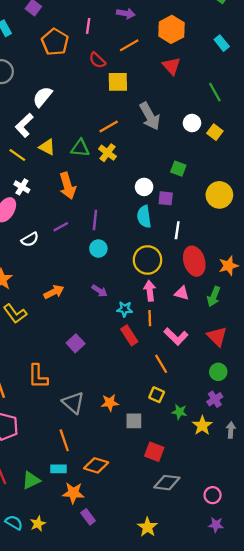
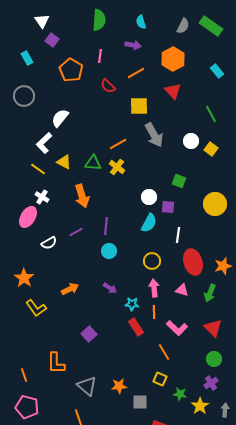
yellow square: (118, 82) -> (139, 106), moved
cyan semicircle: (144, 217) -> (149, 223), turned -144
yellow circle: (147, 260) -> (152, 261), size x0.7

